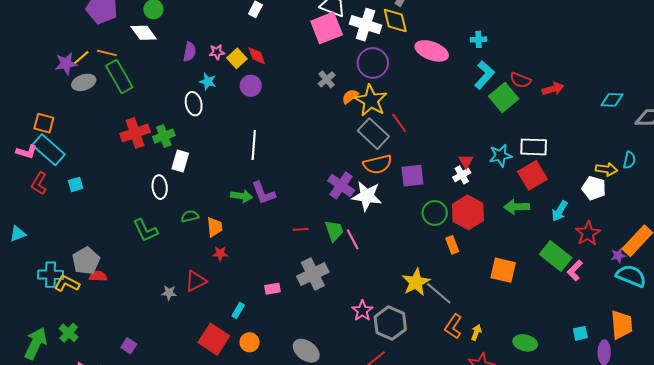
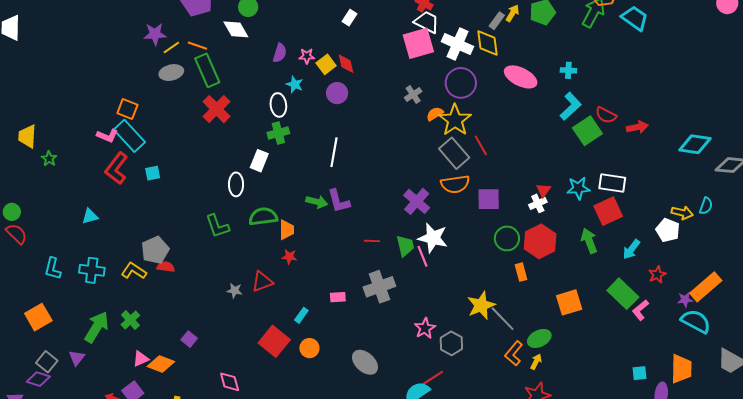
purple star: (66, 64) -> (155, 34), moved
cyan diamond: (612, 100) -> (695, 144), size x1.4
red cross: (135, 133) -> (217, 109), moved, turned -32
green cross: (164, 136) -> (278, 133), moved
red L-shape: (39, 183) -> (116, 168), size x1.4
white star: (367, 196) -> (433, 238), moved
green arrow: (517, 207) -> (589, 241), turned 65
green semicircle: (190, 216) -> (263, 217), size x1.6
red star: (588, 233) -> (657, 275), size x0.7
orange square: (503, 270) -> (569, 302), turned -36
cyan cross: (51, 275) -> (92, 270), moved
gray hexagon: (390, 323) -> (451, 343), size x0.7
green ellipse: (525, 343) -> (539, 338), moved, turned -45

